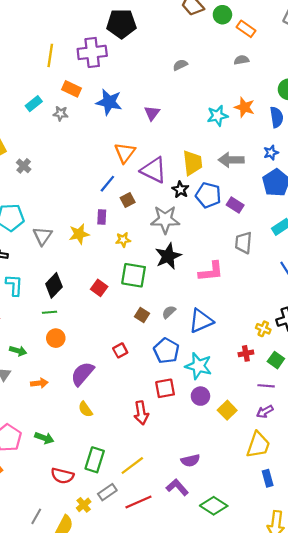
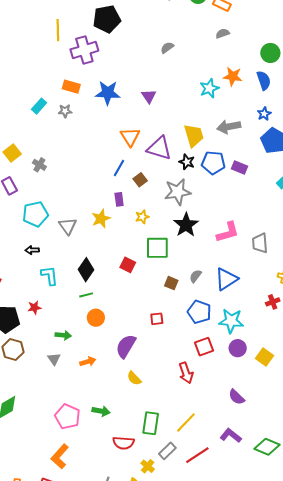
yellow line: (50, 55) -> (58, 30), moved
gray trapezoid: (243, 243) -> (260, 243), moved
red square: (120, 350) -> (157, 319), turned 32
purple semicircle: (190, 460) -> (237, 397), moved, turned 66

